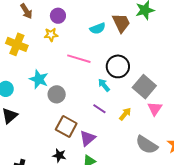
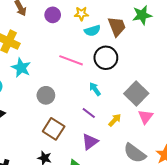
yellow star: (51, 35) -> (81, 14), moved
black circle: (118, 66) -> (106, 58), moved
cyan star: (39, 79) -> (21, 68), moved
purple triangle: (88, 138) -> (90, 142), moved

